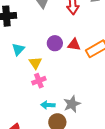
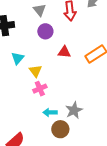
purple circle: (55, 43) -> (45, 31), moved
red triangle: (74, 45) -> (64, 52), moved

